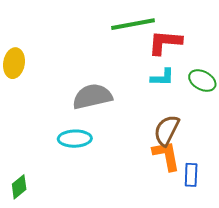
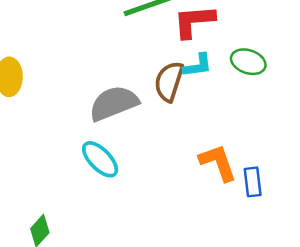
brown semicircle: (167, 130) -> (169, 82), moved
cyan ellipse: (75, 139) -> (100, 159), turned 56

